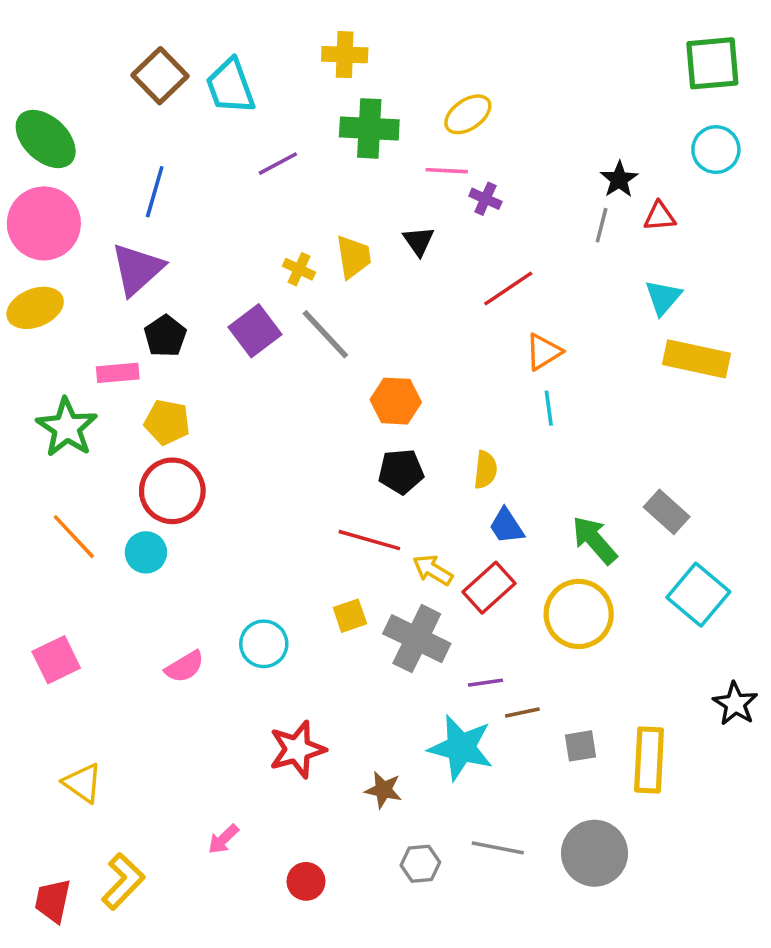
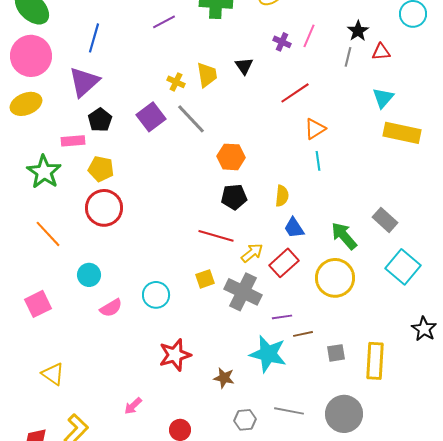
pink line: (447, 171) -> (309, 36), moved, turned -70
cyan circle: (146, 552) -> (89, 275), moved
yellow arrow: (433, 570) -> (252, 253), turned 110

